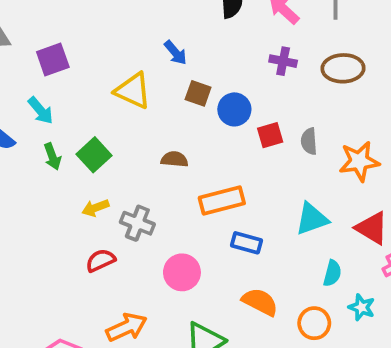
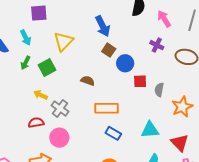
blue arrow: (175, 53) -> (103, 26), size x1.5
yellow triangle: (133, 91) -> (63, 41), moved, turned 35
green arrow: (52, 157) -> (25, 63), turned 32
orange star: (359, 161) -> (182, 107), turned -30
yellow arrow: (95, 208) -> (41, 95), turned 32
pink circle: (182, 272) -> (59, 138), moved

